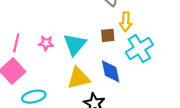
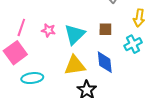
yellow arrow: (126, 22) -> (139, 18), moved
cyan cross: (139, 49) -> (133, 44), size x0.7

